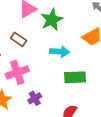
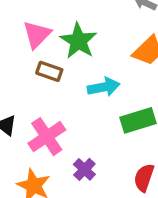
brown rectangle: (19, 39) -> (49, 71), moved

